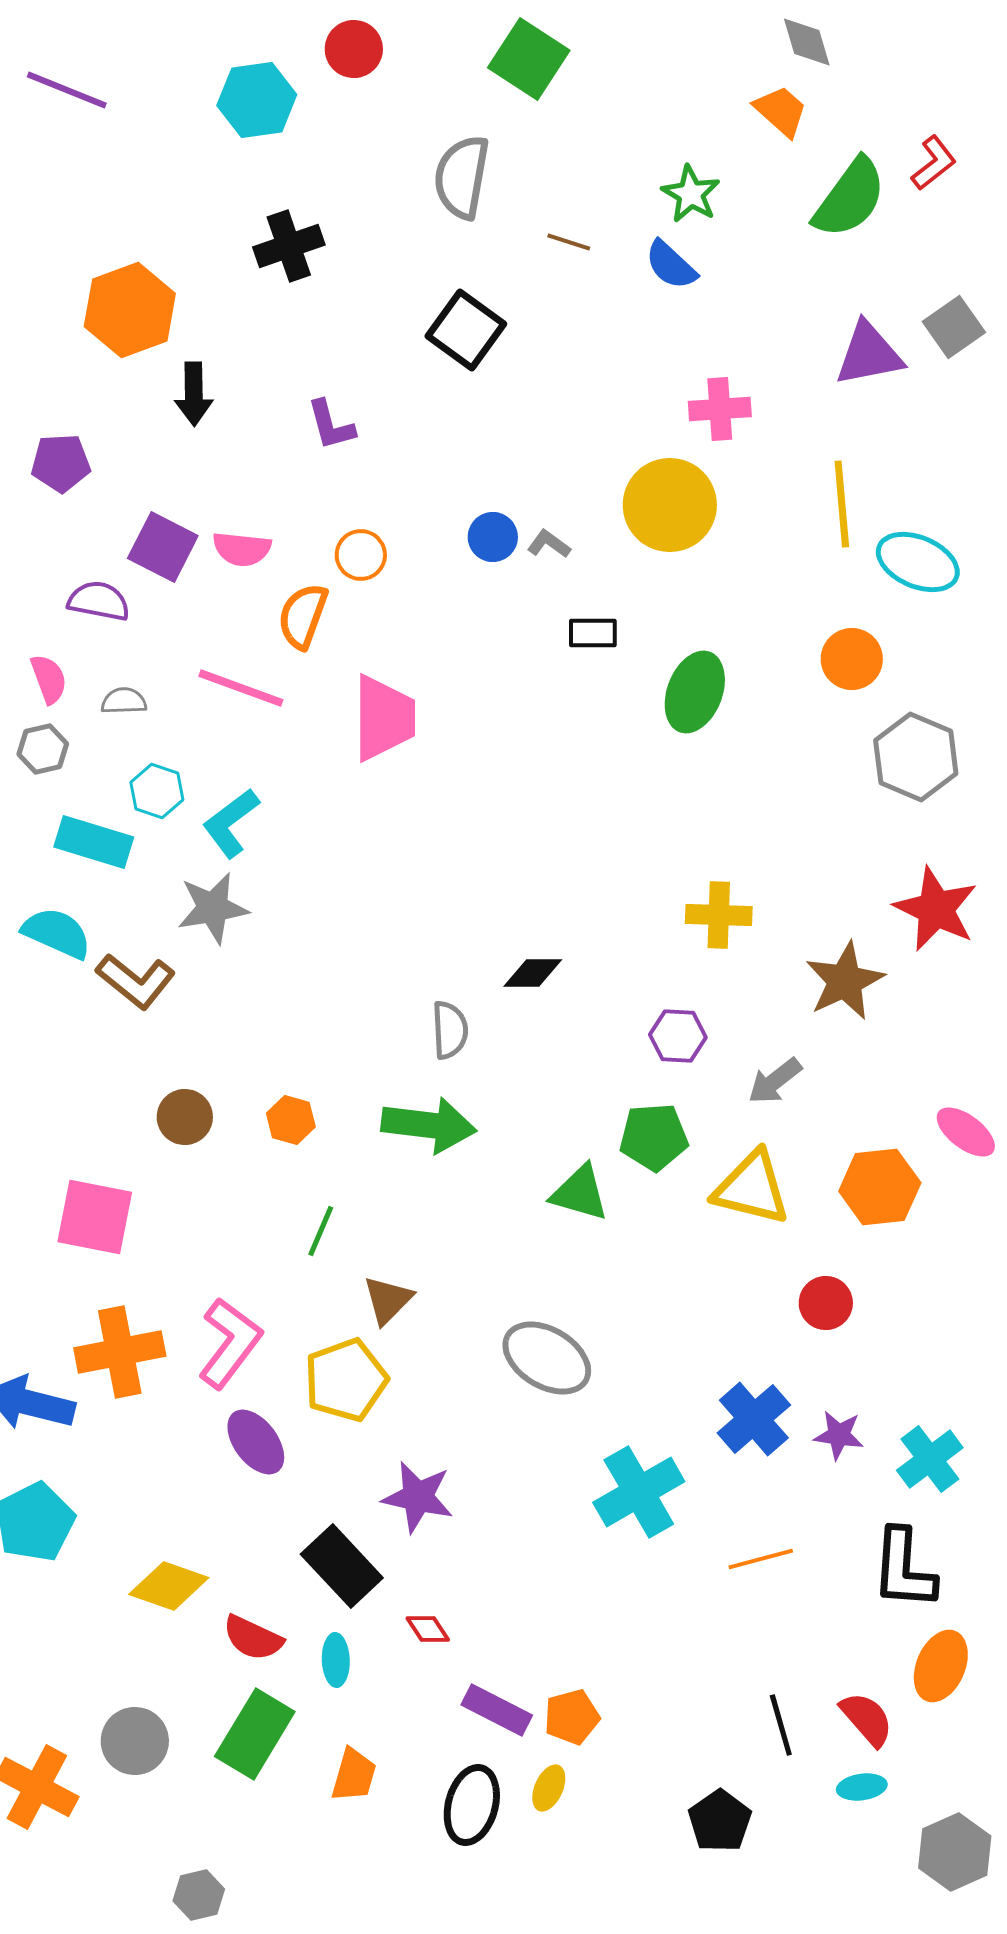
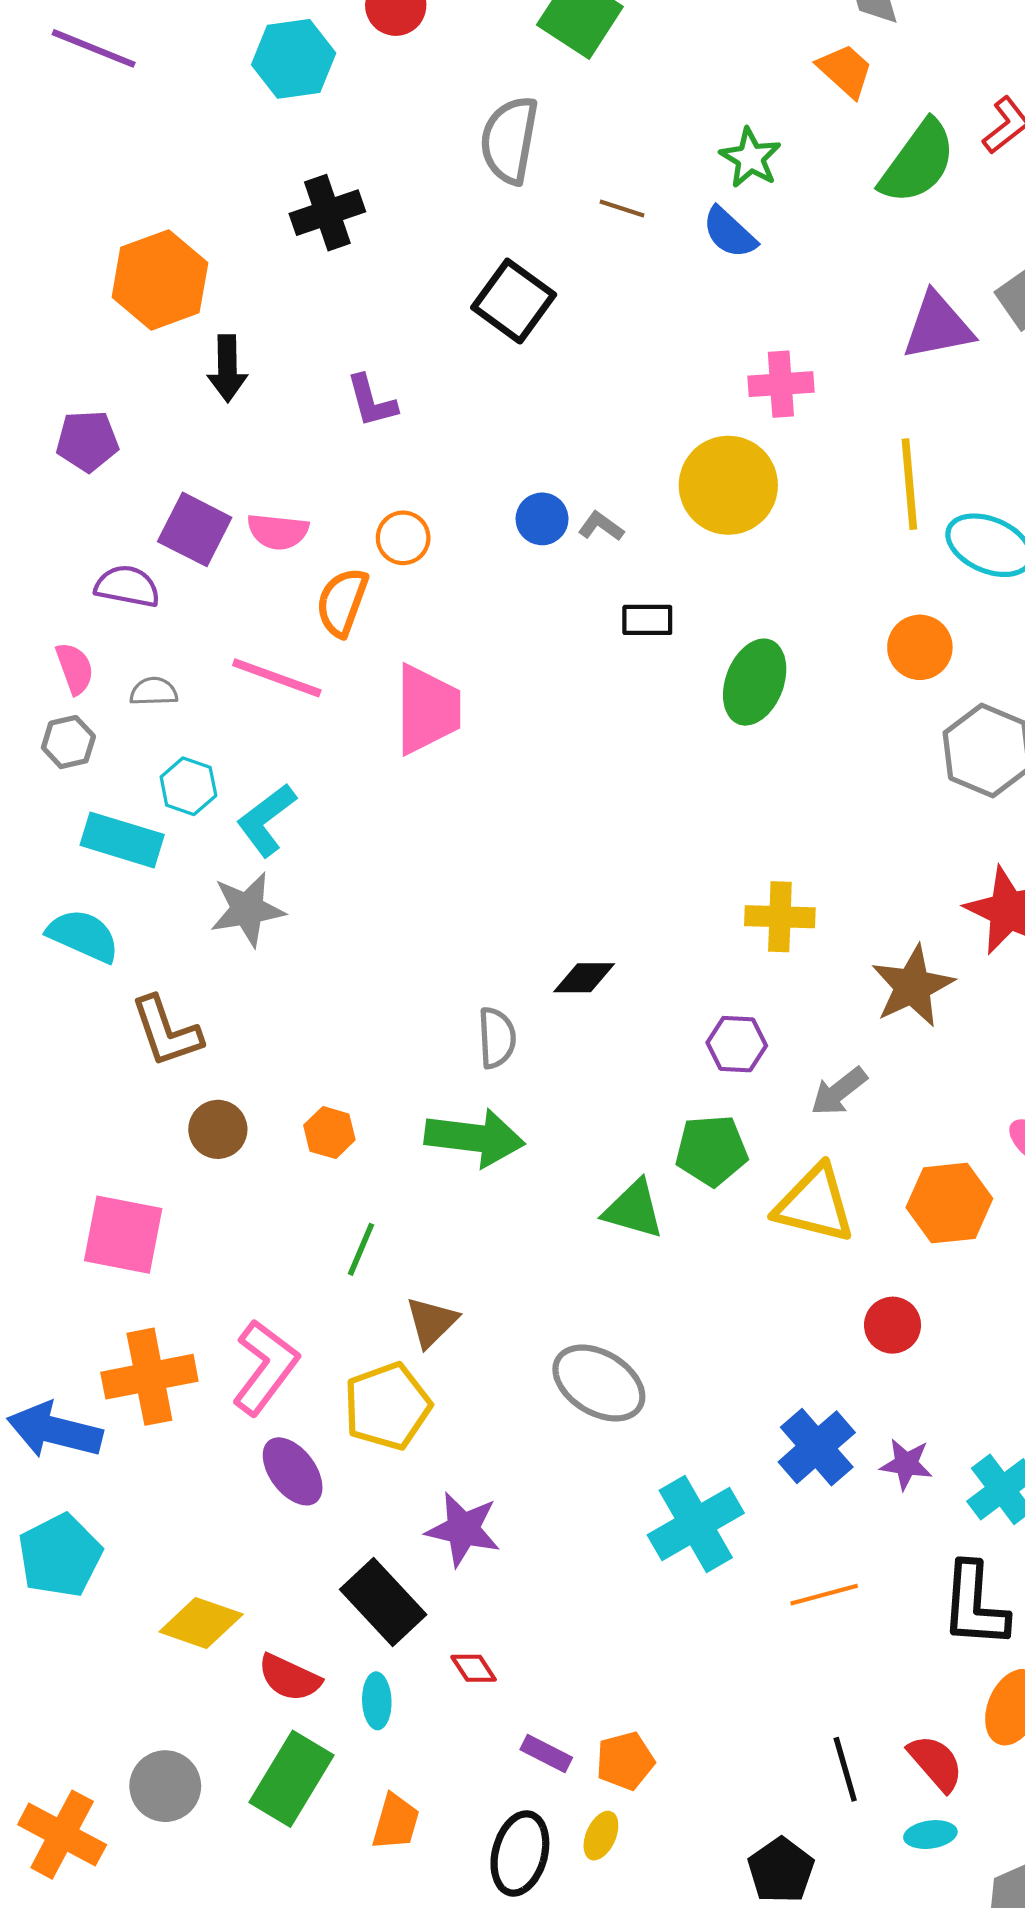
brown L-shape: (136, 981) -> (166, 1031), moved, turned 32
purple rectangle: (497, 1710) -> (546, 1753), size x0.7

